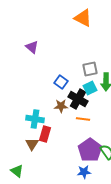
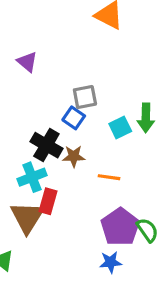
gray square: (90, 69) -> (85, 97), moved
black cross: (78, 99) -> (46, 145), moved
cyan cross: (35, 119) -> (32, 177), turned -30
brown triangle: (32, 144) -> (27, 217), size x1.6

